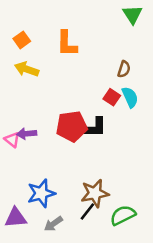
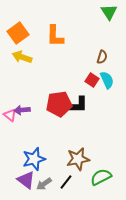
orange square: (22, 40) -> (18, 33), size x1.5
black line: (87, 212) -> (66, 182), moved
purple triangle: (16, 218) -> (26, 180), moved, turned 42

